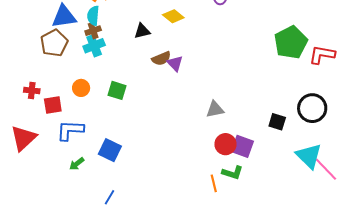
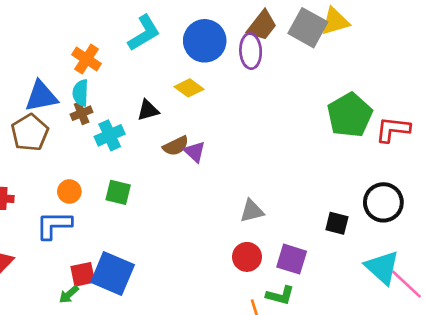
cyan cross: (94, 46) -> (110, 135), moved
red square: (53, 105) -> (83, 274), moved
blue L-shape: (70, 130) -> (54, 225), moved
red circle: (225, 144) -> (247, 257), moved
blue square: (110, 150) -> (113, 274), size x1.4

